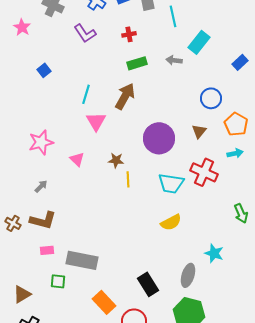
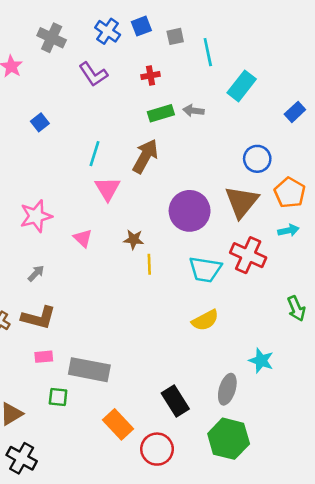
gray arrow: (174, 60) -> (193, 111), moved
brown triangle: (199, 131) -> (242, 202), size x1.8

